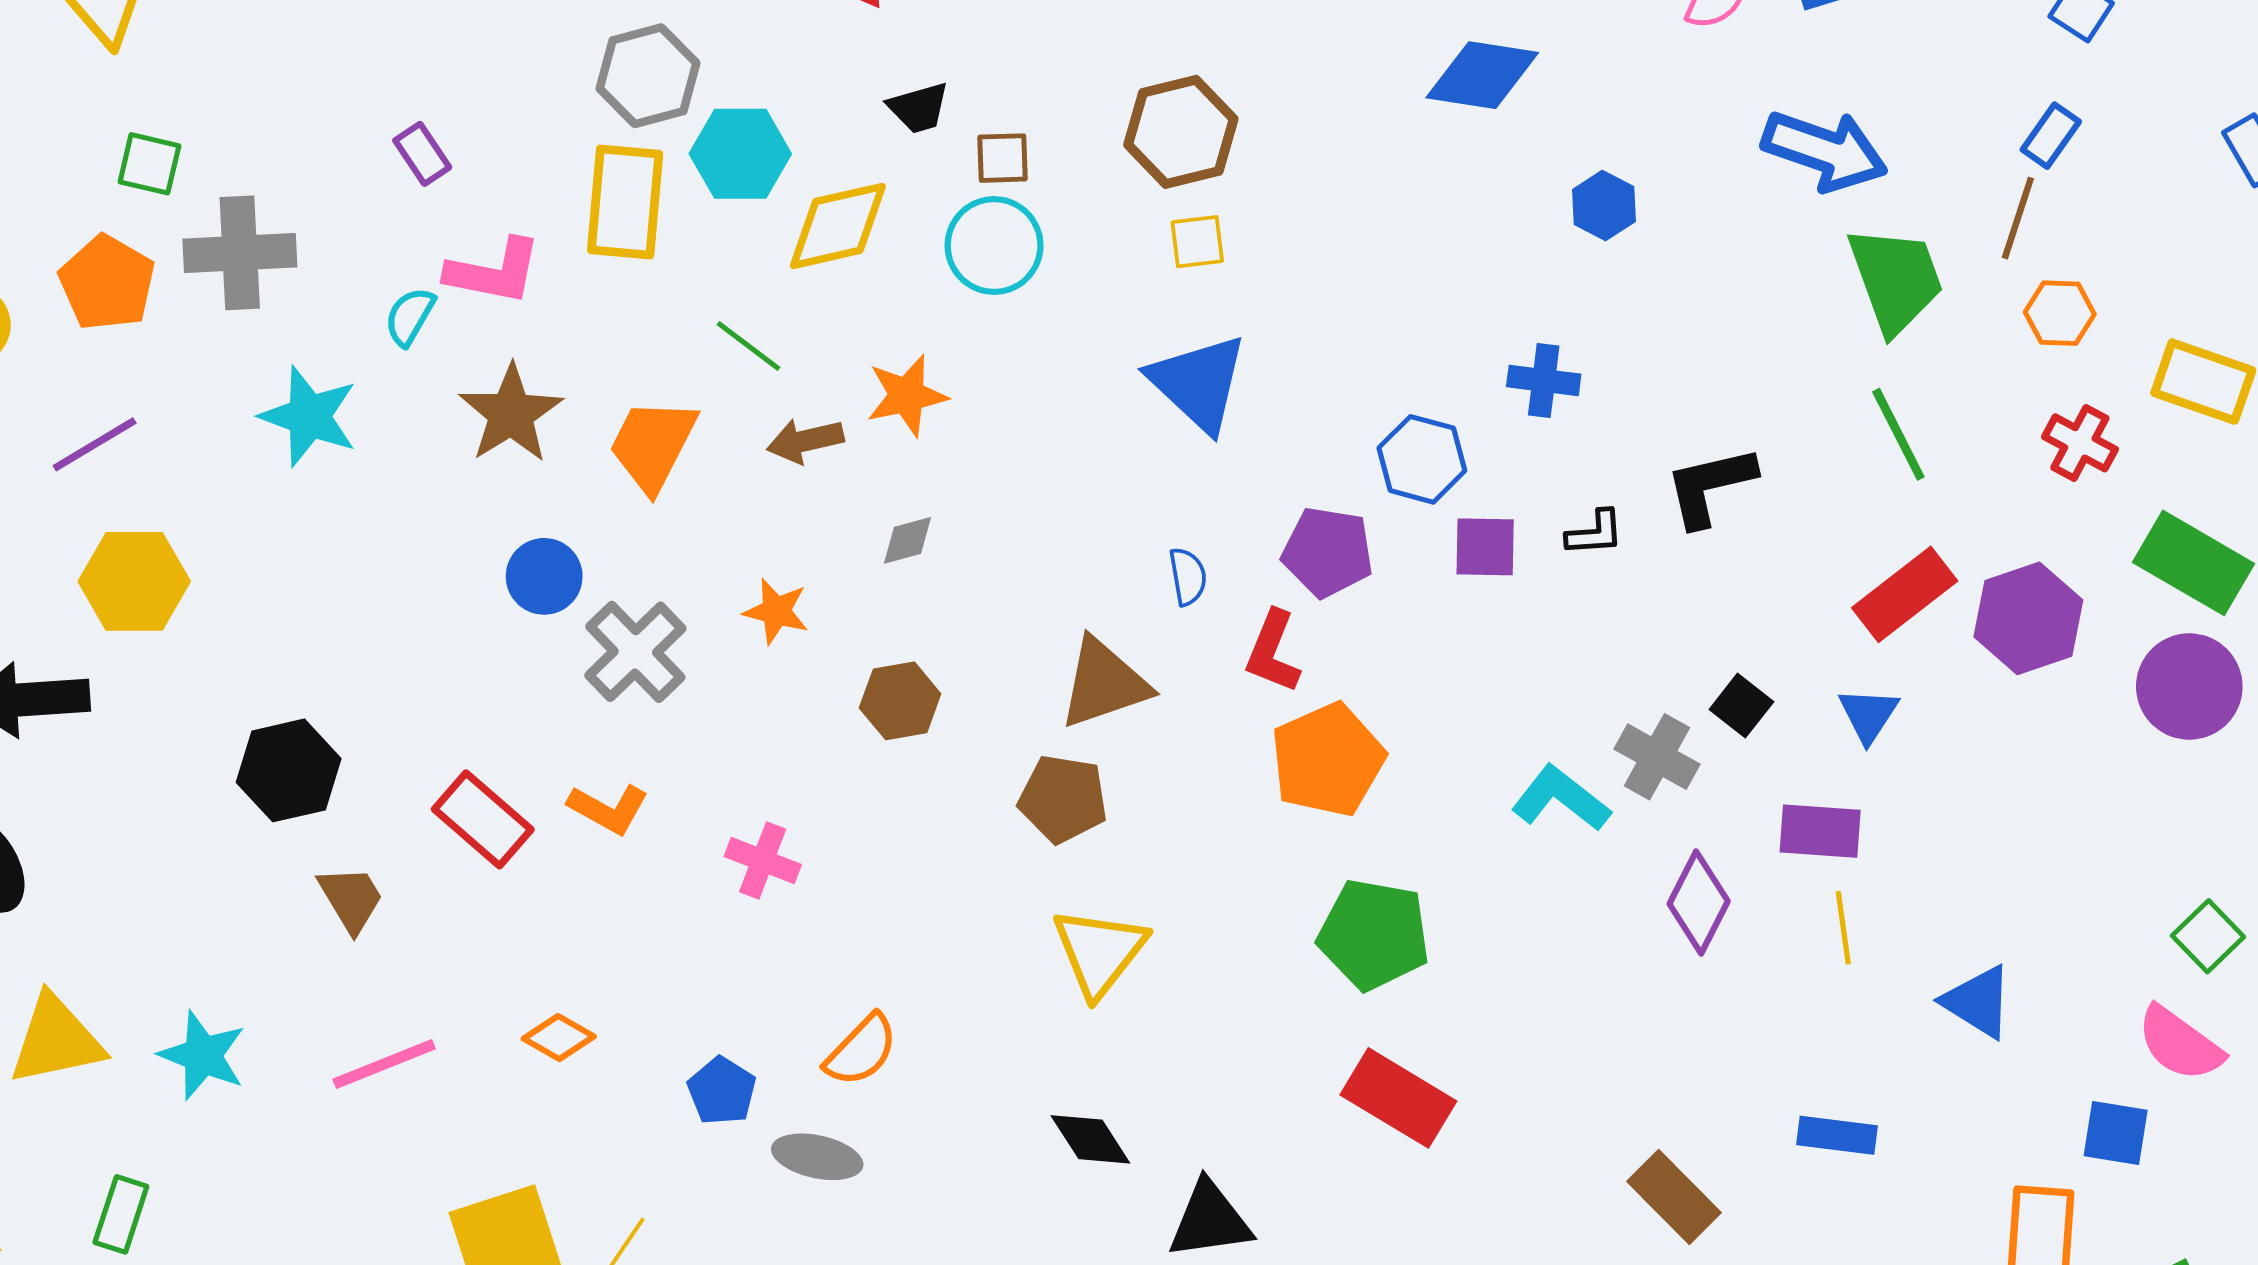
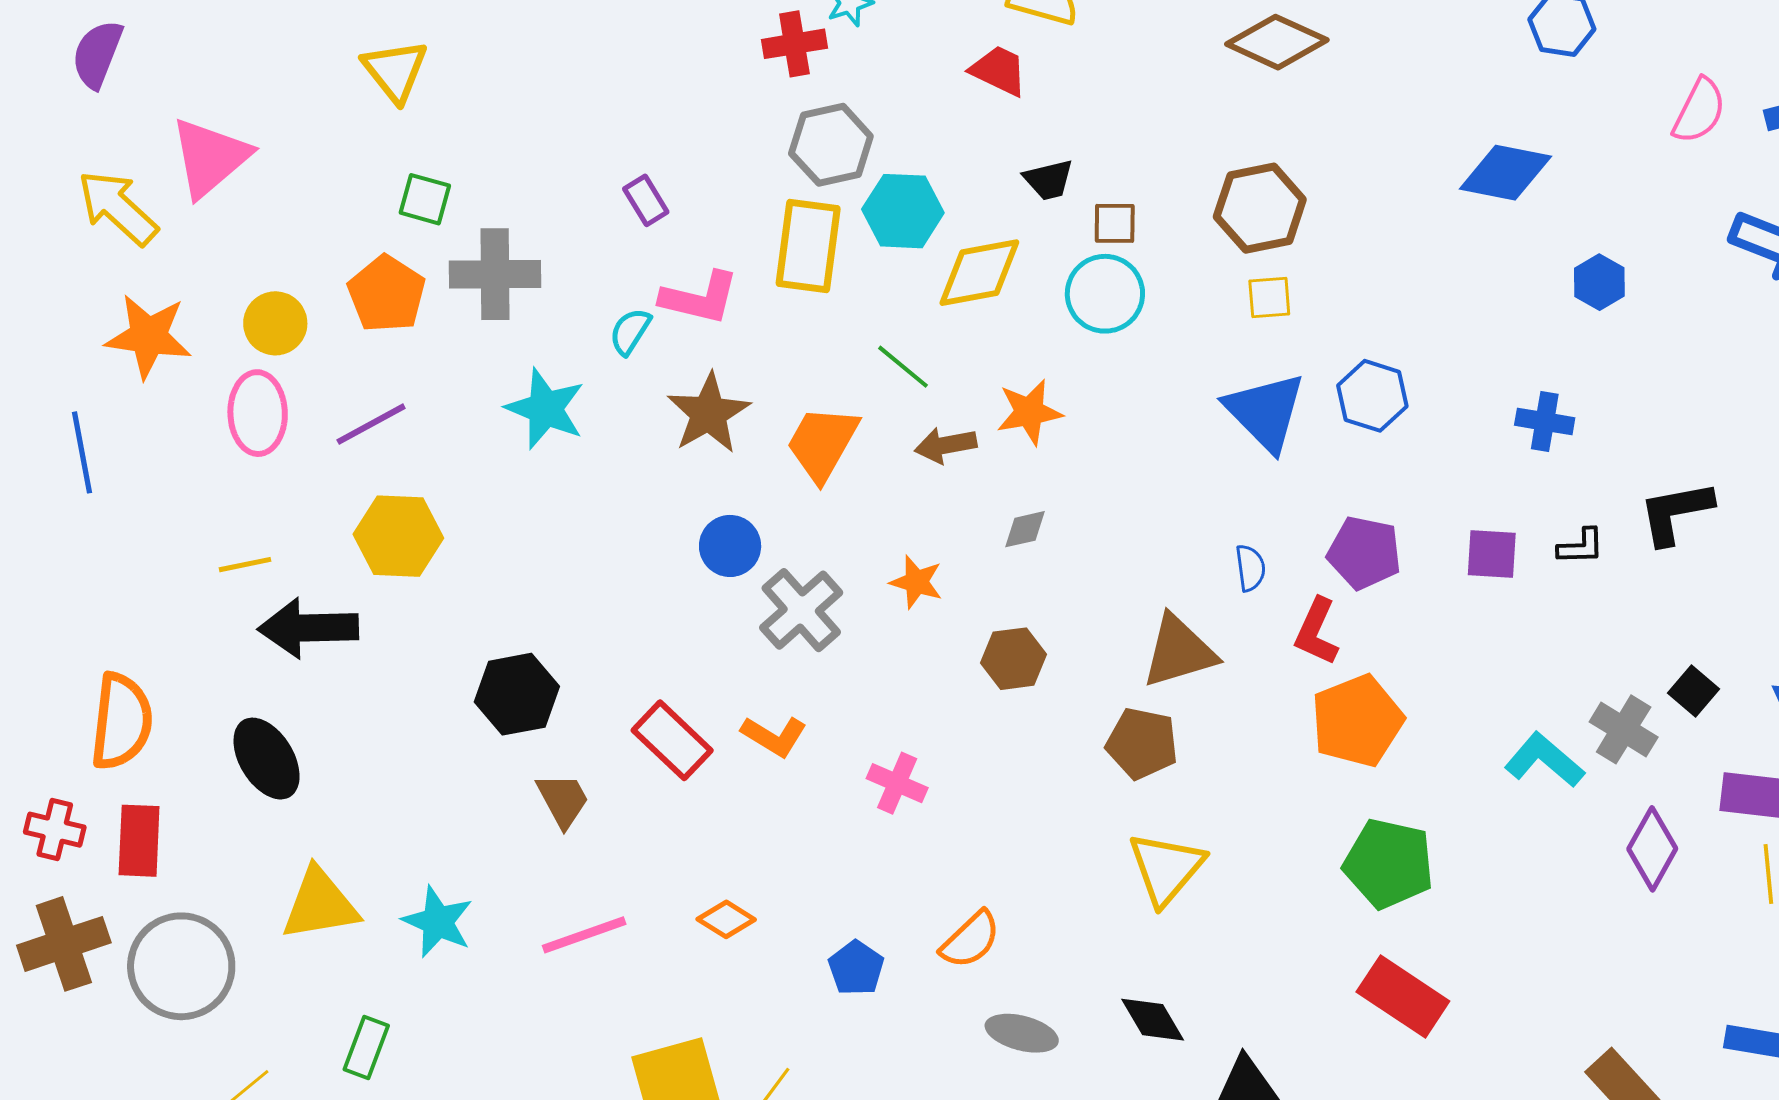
blue hexagon: (1422, 459) -> (1372, 396), moved
gray ellipse: (817, 1157) -> (1022, 1033), moved

